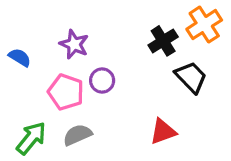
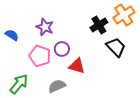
red triangle: (163, 132) -> (77, 66), moved, turned 36
gray semicircle: (77, 135) -> (57, 86), moved

